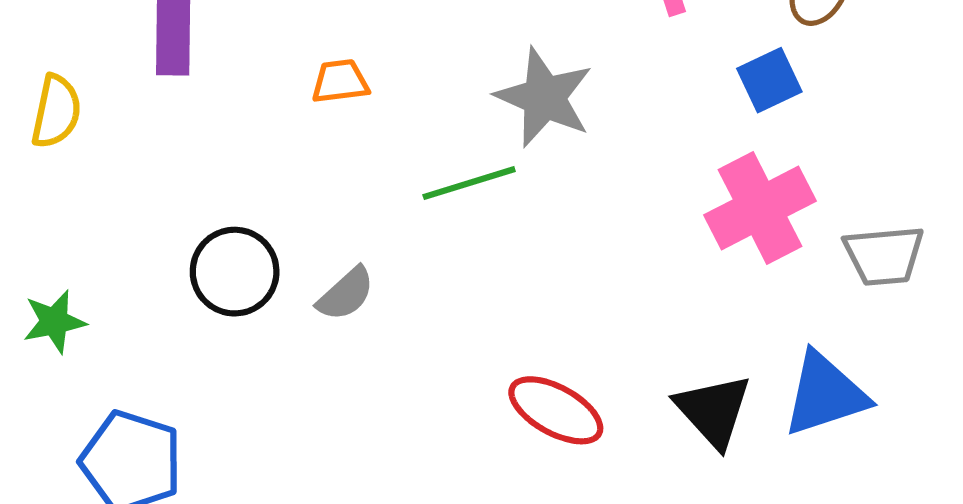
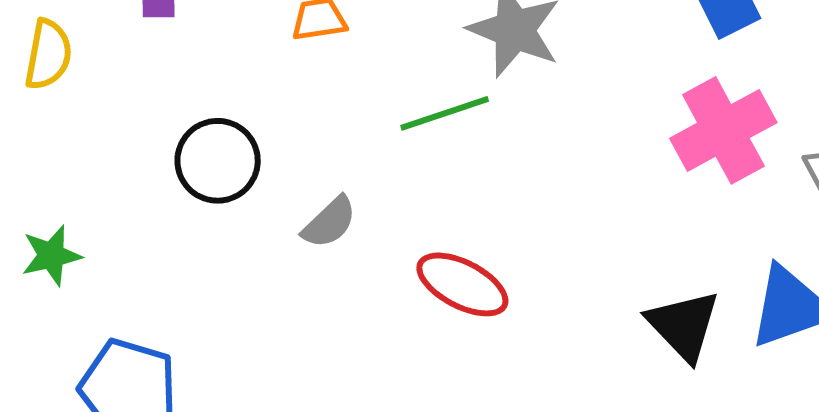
black circle: (235, 272) -> (218, 161), moved
red ellipse: (556, 410) -> (462, 284), moved

